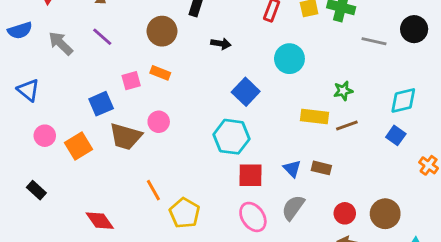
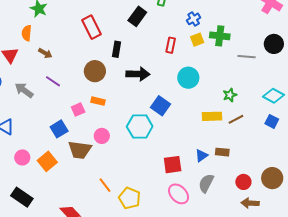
black arrow: (221, 44) -> (138, 74), size x1.6
cyan diamond: (403, 100) -> (273, 96), turned 50
cyan hexagon: (231, 137) -> (140, 126), moved
blue triangle: (292, 169) -> (201, 156), turned 48
black rectangle: (36, 190) -> (22, 197), size x1.5

